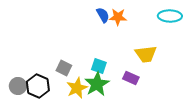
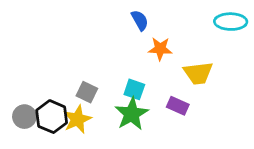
orange star: (118, 17) -> (160, 49), moved
yellow star: (77, 88) -> (77, 119), moved

